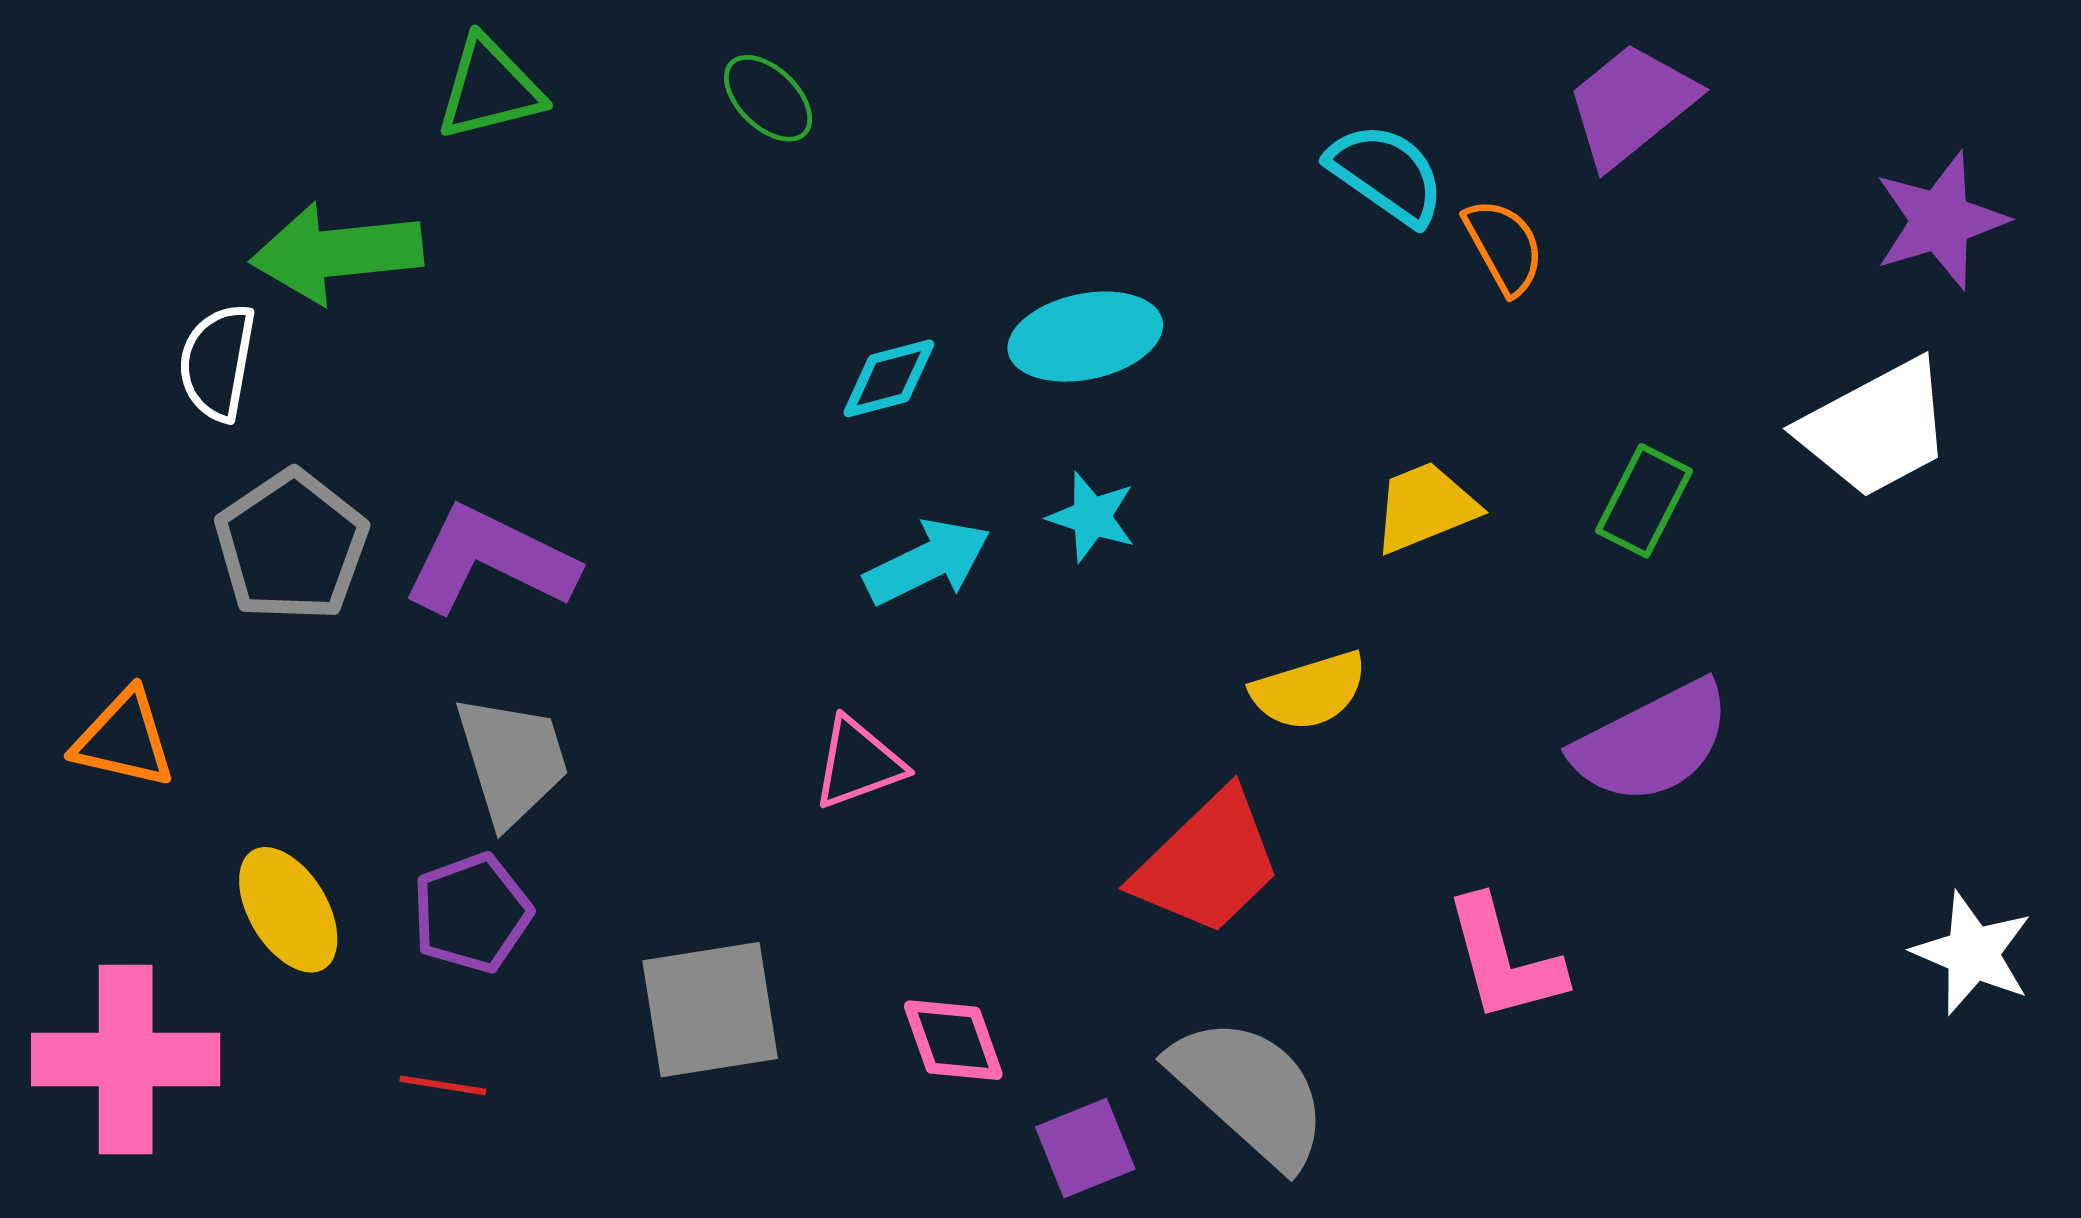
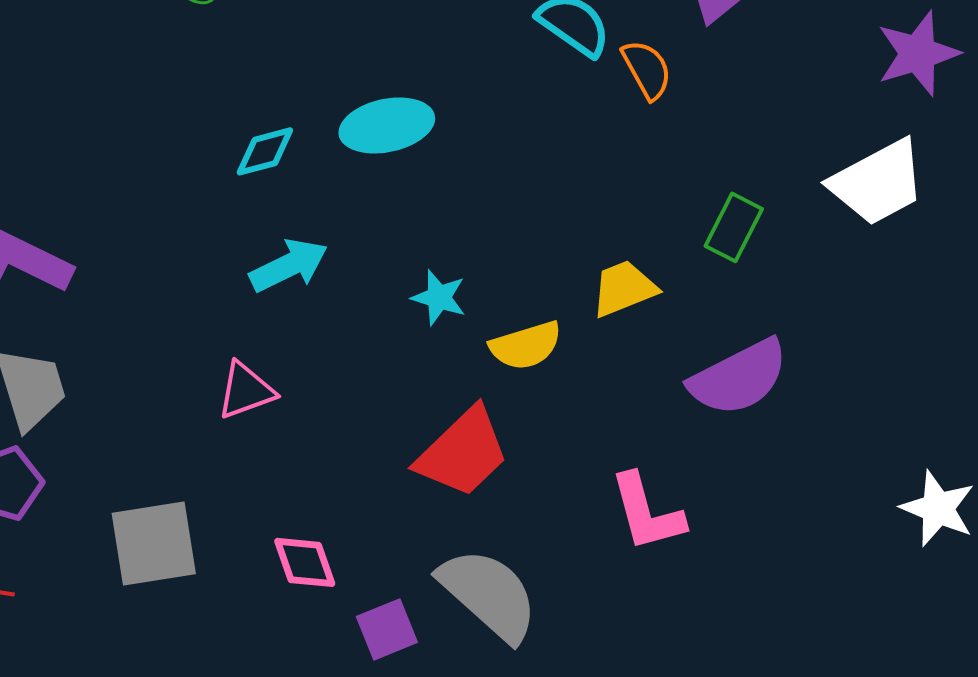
yellow trapezoid: (1425, 507) -> (624, 288), moved
cyan star: (1092, 517) -> (439, 297), moved

